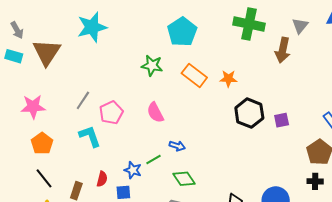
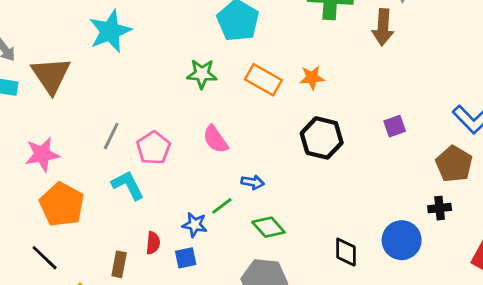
black hexagon: (249, 113) -> (322, 138), moved
orange pentagon: (42, 143) -> (62, 204), size x1.4
black line: (44, 178) -> (45, 258), moved
black cross: (315, 181) -> (440, 208), moved

